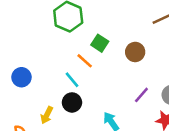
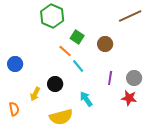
cyan line: (72, 80) -> (78, 66), moved
purple line: (141, 95) -> (110, 78), turned -32

